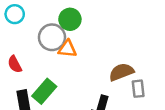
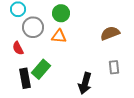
gray circle: (52, 37) -> (33, 27), moved
brown semicircle: (121, 72) -> (110, 33), moved

